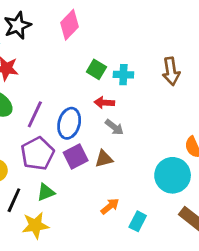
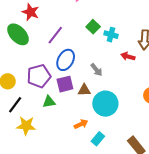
red arrow: (104, 103) -> (128, 56), moved
purple line: (35, 114) -> (55, 35), moved
cyan circle: (173, 175) -> (105, 104), moved
green triangle: (46, 192) -> (49, 102), moved

